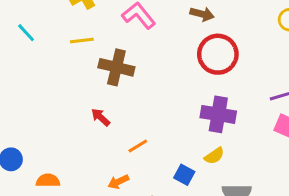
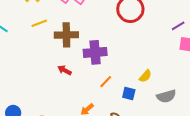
purple cross: (218, 114) -> (95, 52), moved
orange line: (138, 146) -> (106, 82), moved

